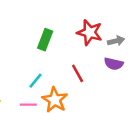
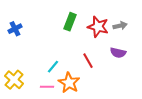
green rectangle: (45, 40) -> (70, 22), moved
gray arrow: (116, 41) -> (120, 26), moved

